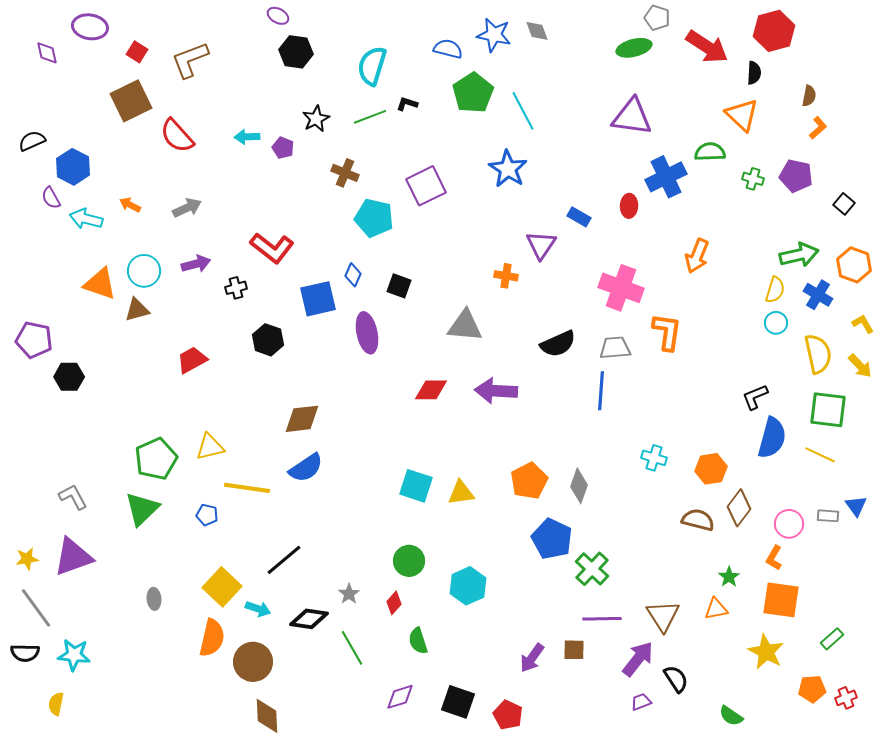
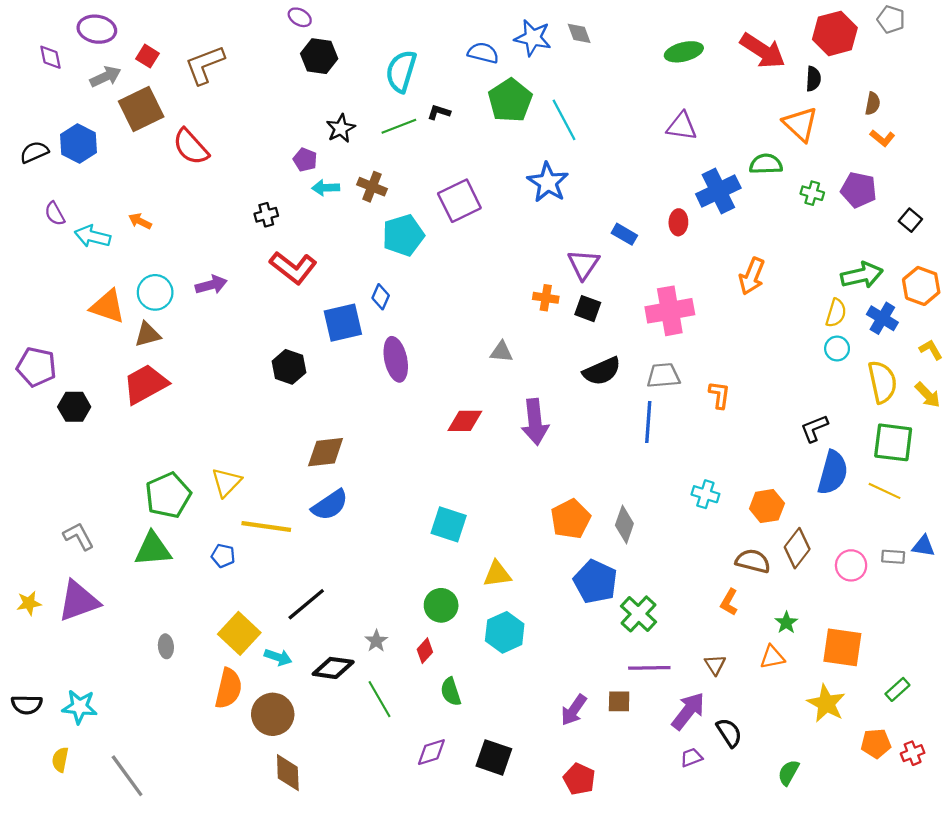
gray pentagon: (657, 18) -> (891, 19), moved
purple triangle: (632, 117) -> (682, 126), size x0.7
orange L-shape: (818, 128) -> (882, 138), turned 80
cyan arrow: (247, 137) -> (326, 188), moved
blue hexagon: (73, 167) -> (79, 144), moved
gray arrow: (187, 208) -> (105, 77), moved
cyan pentagon: (374, 218) -> (403, 235), turned -30
black square: (399, 286) -> (588, 309), moved
black cross: (236, 288) -> (266, 215), moved
pink cross: (621, 288) -> (670, 311), turned -30
gray triangle: (465, 326) -> (501, 352), size x0.6
orange L-shape: (667, 332) -> (719, 395), moved, size x0.7
red trapezoid: (192, 360) -> (145, 384), moved, size x1.4
purple arrow: (496, 391) -> (535, 422), turned -99
yellow triangle: (210, 447) -> (226, 482), turned -32
yellow triangle: (461, 493) -> (497, 574), moved
blue triangle: (856, 506) -> (923, 546), turned -45
green triangle: (142, 509) -> (153, 549), turned 39
orange L-shape: (774, 558) -> (729, 602), moved
gray line: (36, 608) -> (127, 776), moved
brown triangle: (663, 616) -> (715, 665), size x0.6
red pentagon: (508, 715) -> (579, 779), moved
green semicircle: (731, 716) -> (788, 773), turned 85

